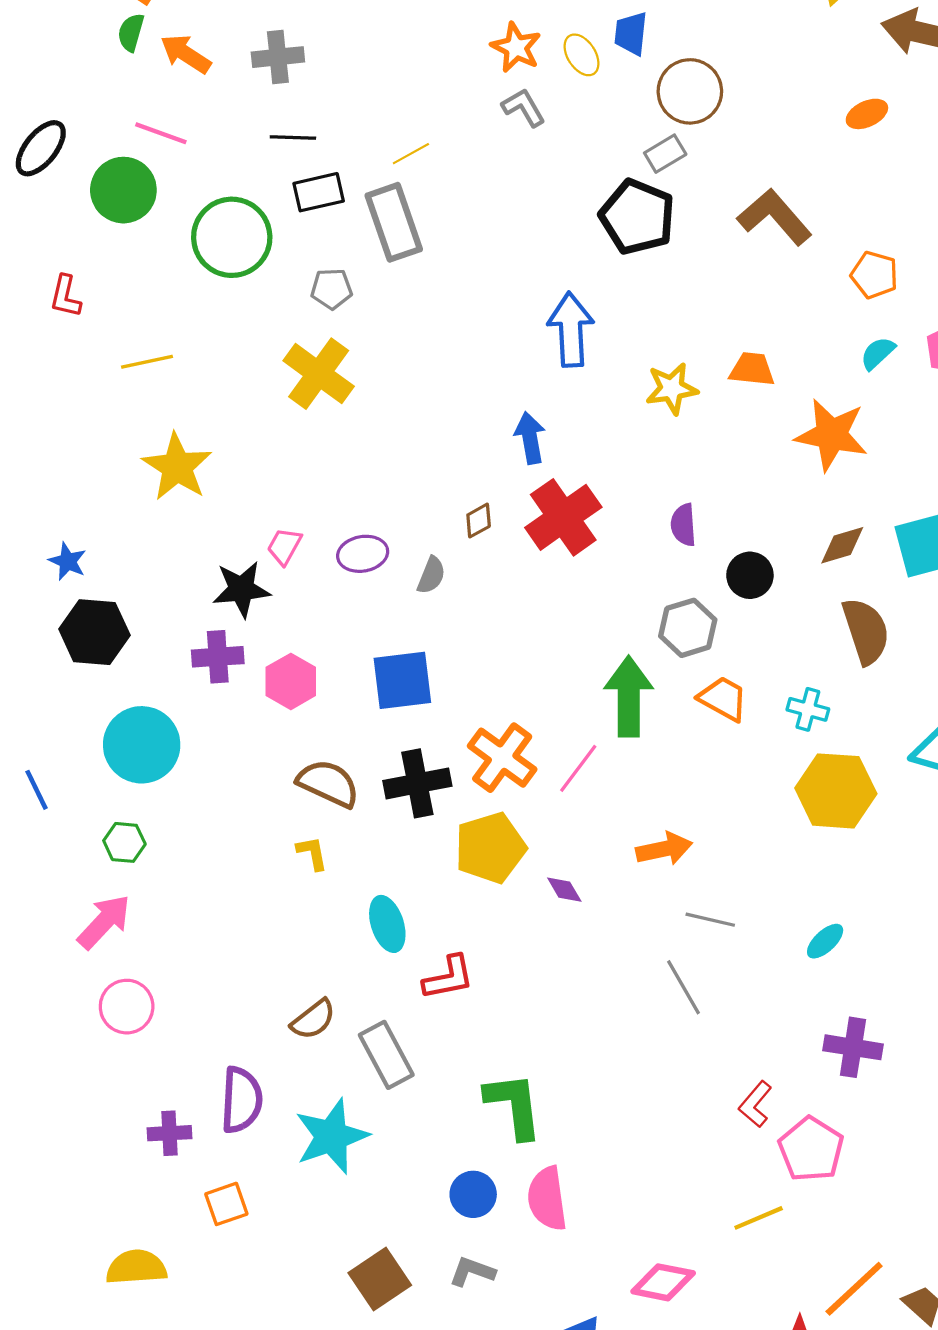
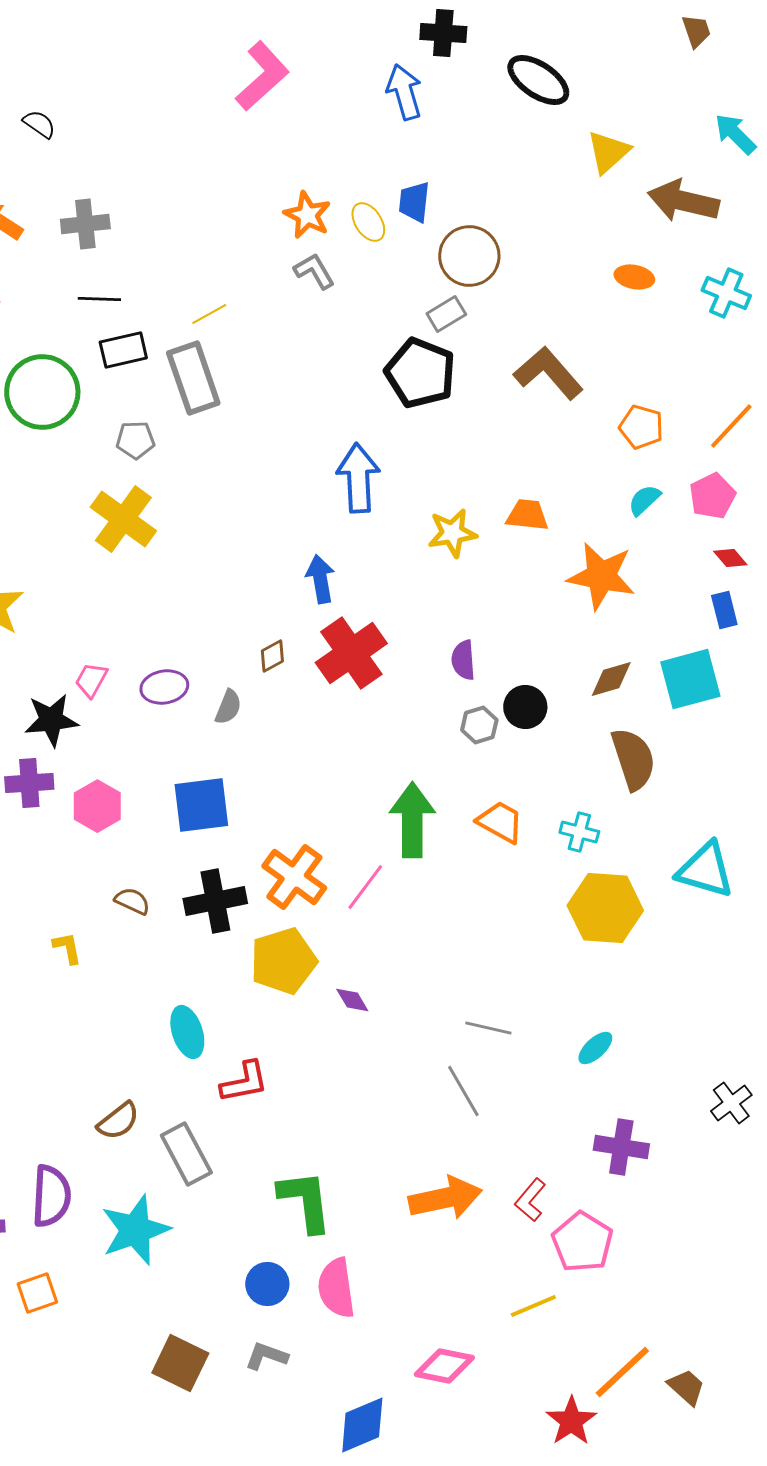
orange ellipse: (867, 114) -> (634, 277), turned 36
gray hexagon: (688, 628) -> (479, 725), moved, size x0.7
brown semicircle: (328, 783) -> (132, 901), size x0.6
orange arrow: (664, 849) -> (445, 1198), moved, size x1.4
yellow L-shape: (312, 853) -> (67, 948), moved
brown square: (380, 1279) -> (180, 1363), turned -30

